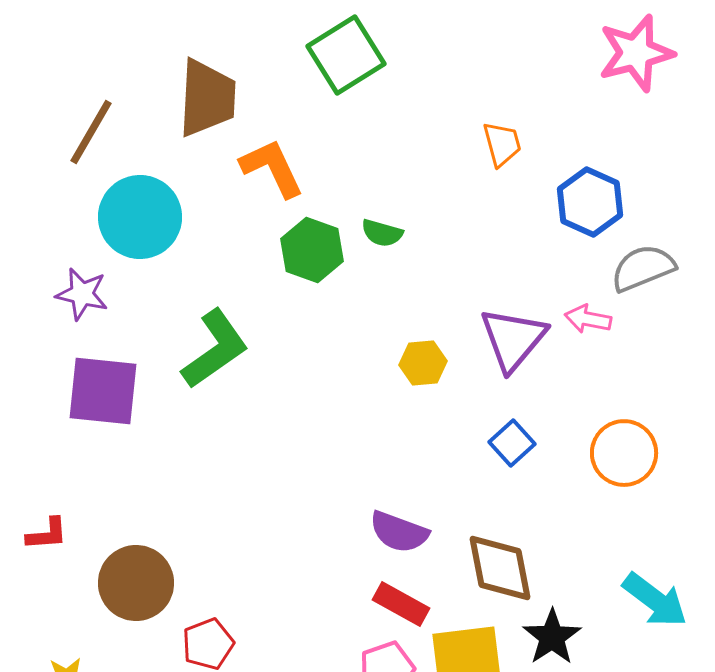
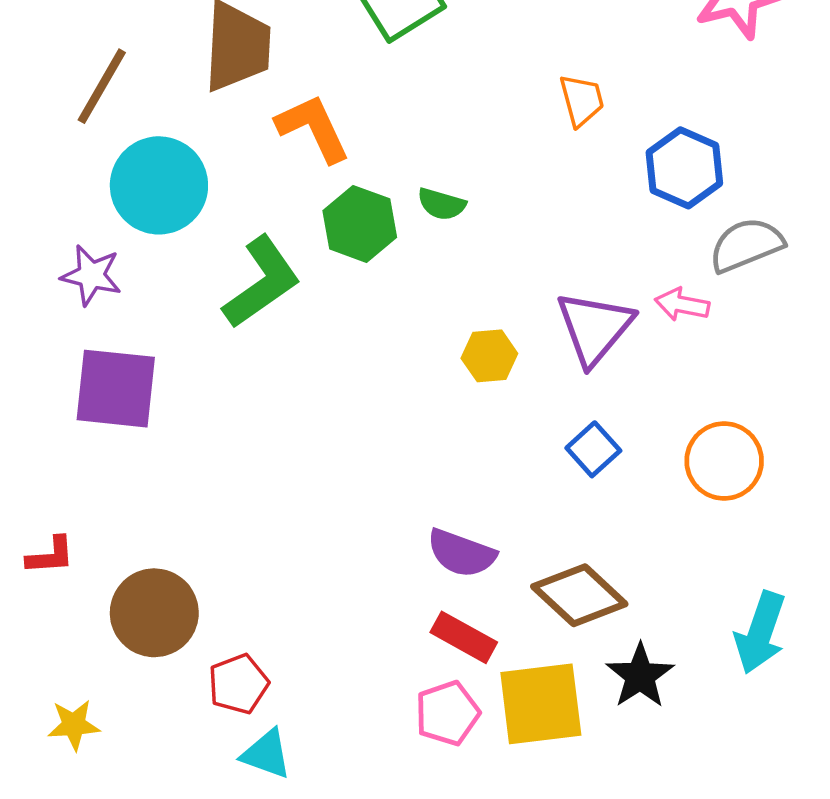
green L-shape: (215, 349) -> (262, 282), moved
brown diamond: (500, 568) -> (579, 595), turned -36
cyan arrow: (655, 600) -> (760, 633), turned 72

